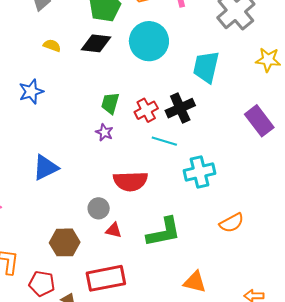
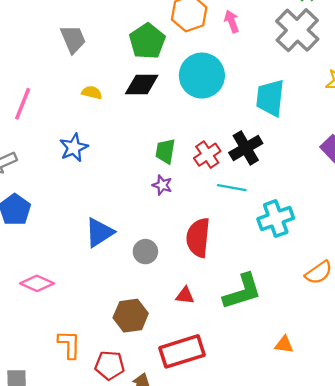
red semicircle: (130, 181) -> (198, 238), turned 104
gray circle: (99, 208) -> (145, 252), moved
orange triangle: (195, 282) -> (284, 345), size x0.7

